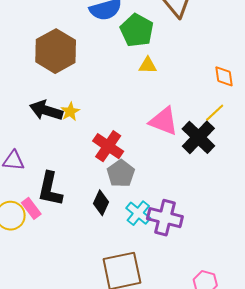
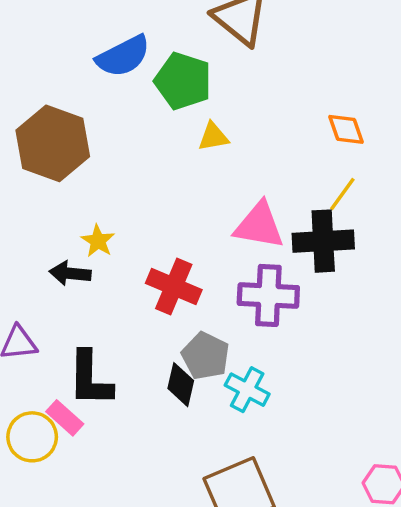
black arrow: (46, 110) -> (70, 273), moved, size x0.7
black cross: (198, 137) -> (323, 241), turned -36
gray pentagon: (121, 173) -> (205, 356), moved
purple cross: (165, 218) -> (268, 295), moved

